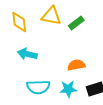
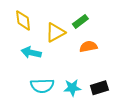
yellow triangle: (51, 16) -> (55, 32), moved, turned -40
orange semicircle: (76, 65) -> (88, 47), moved

